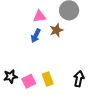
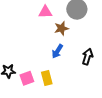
blue arrow: (36, 36) -> (57, 51), moved
black arrow: (79, 79) -> (87, 57), moved

